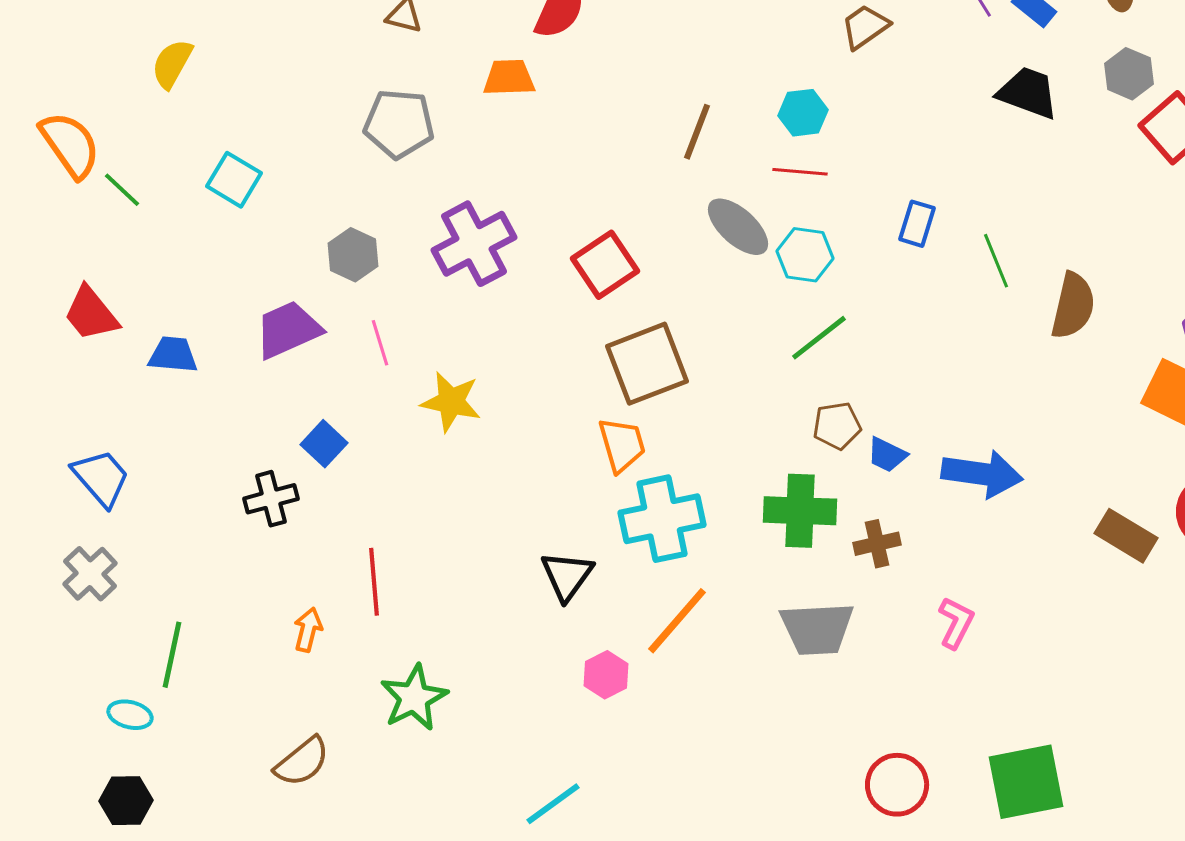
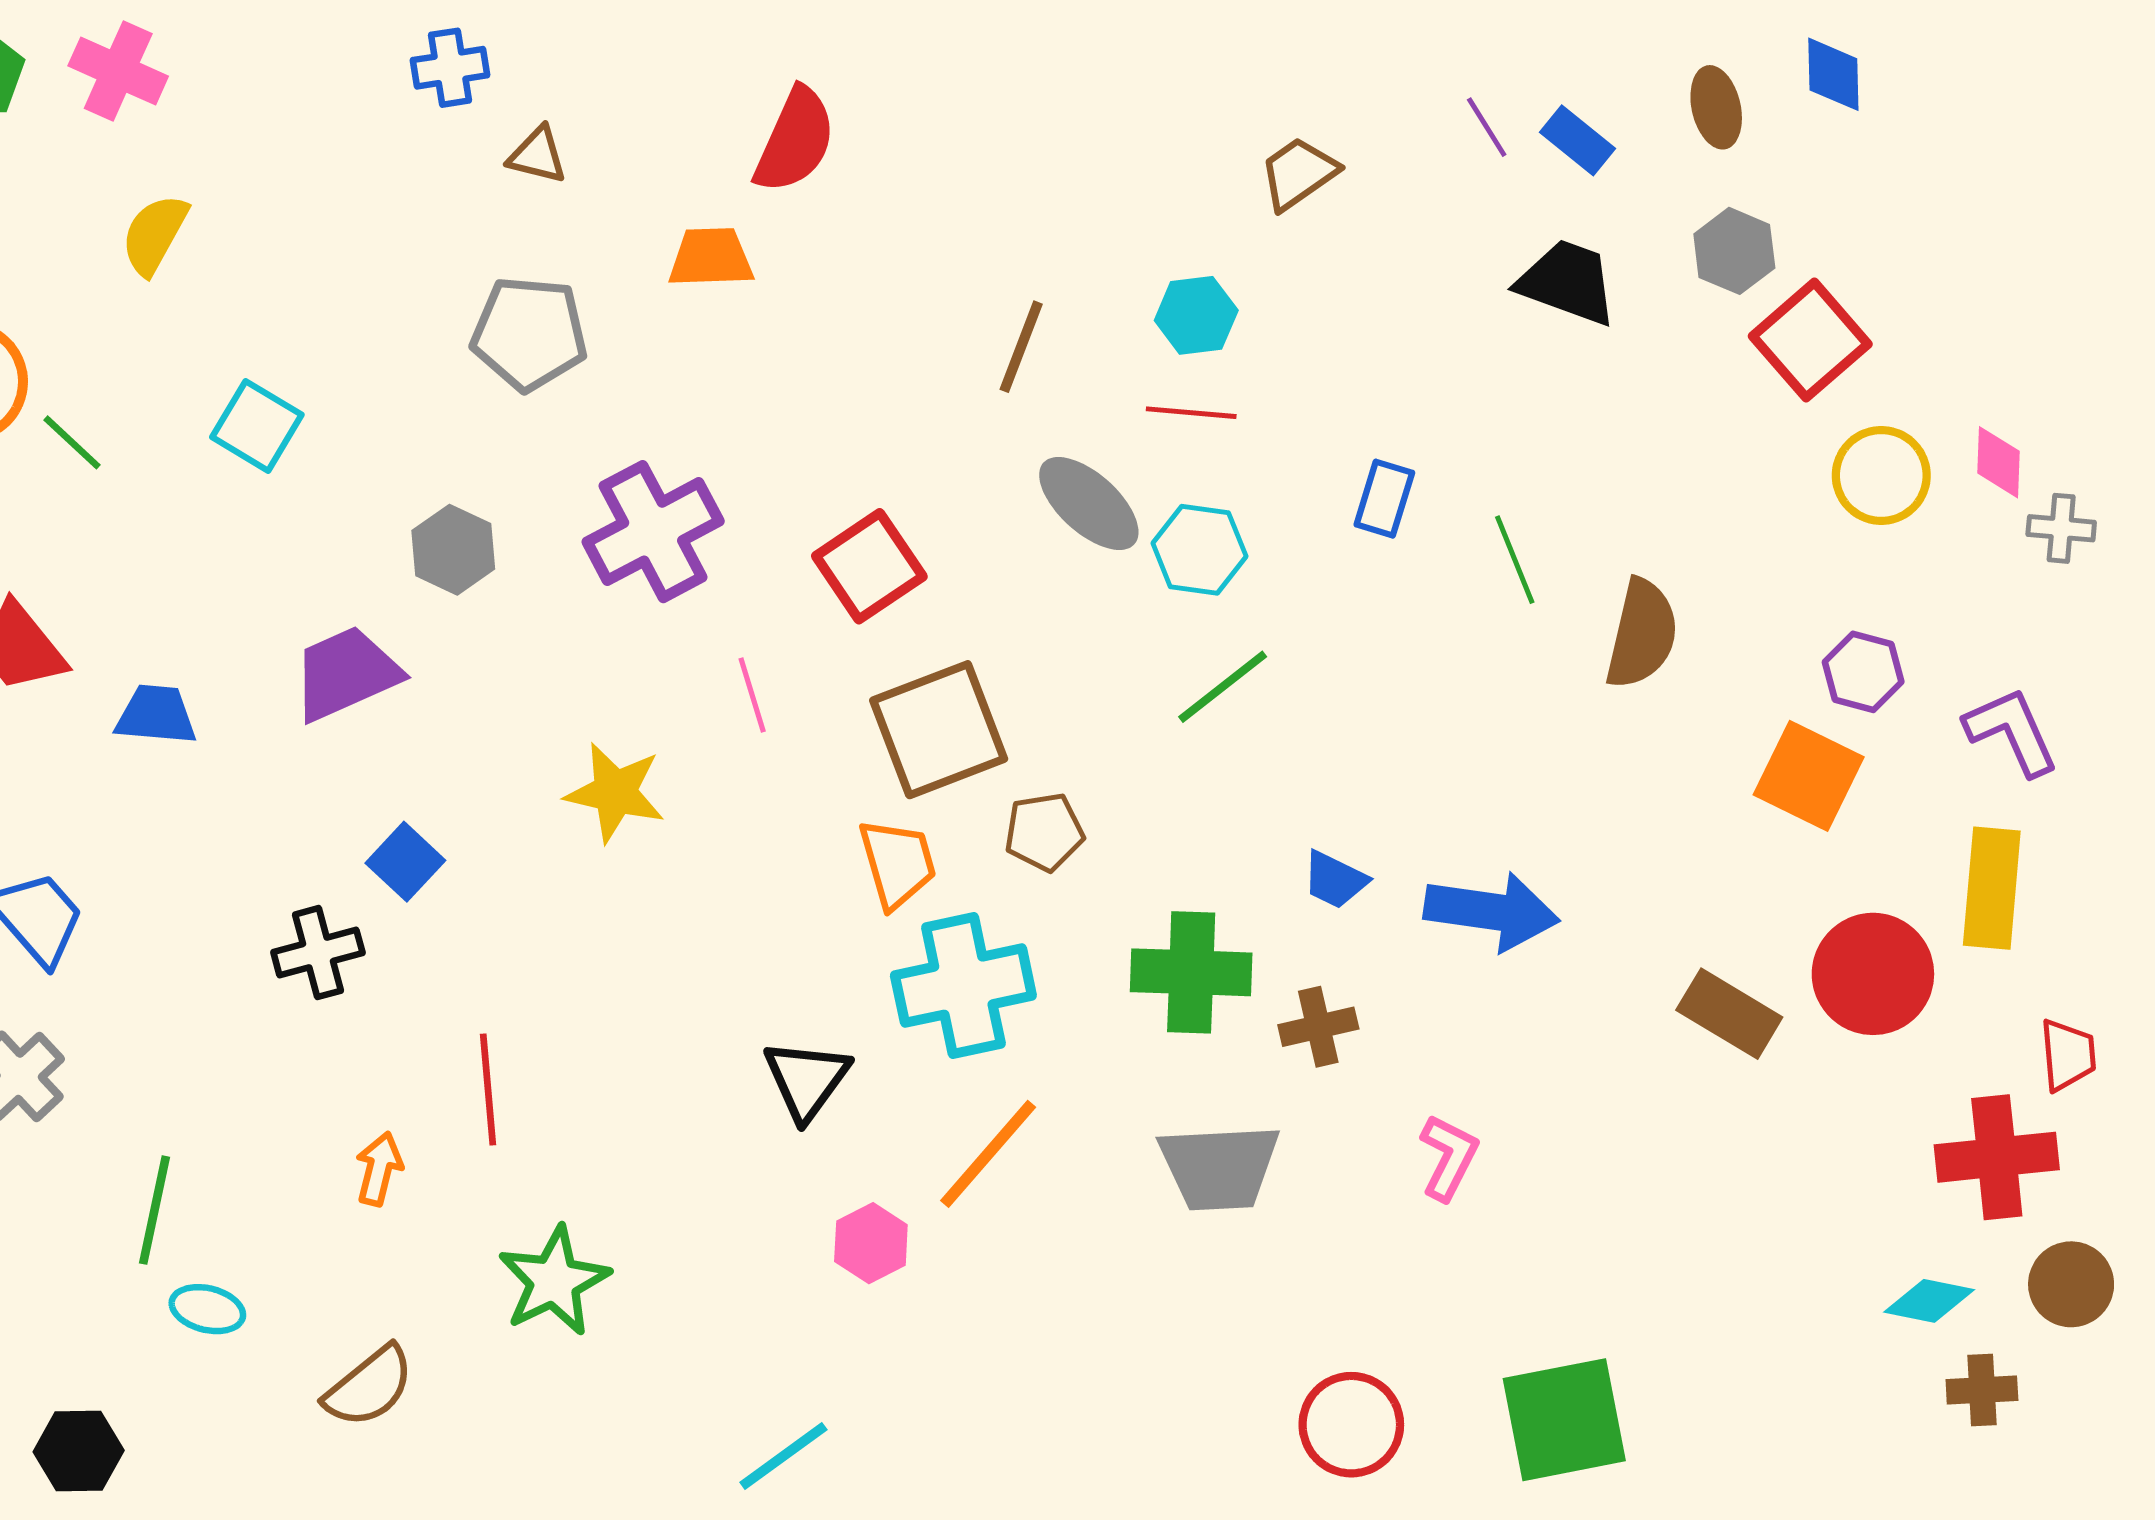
pink line: (380, 343) -> (752, 695), moved
brown pentagon: (837, 426) -> (1044, 832), moved
cyan ellipse: (130, 715) -> (207, 1309), moved

